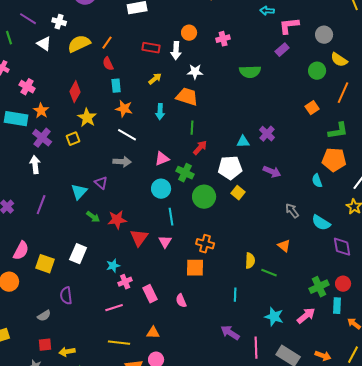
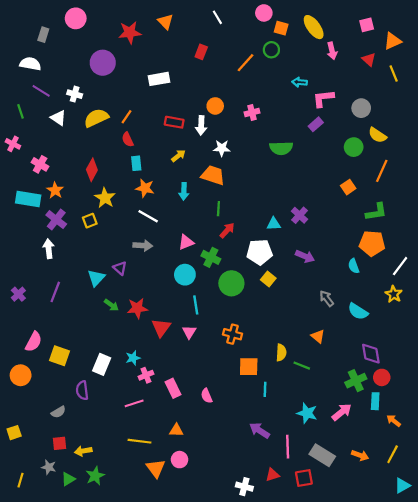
purple diamond: (342, 247) -> (371, 354), moved
white rectangle: (78, 254) -> (102, 364), moved
orange square: (195, 268) -> (249, 367), moved

